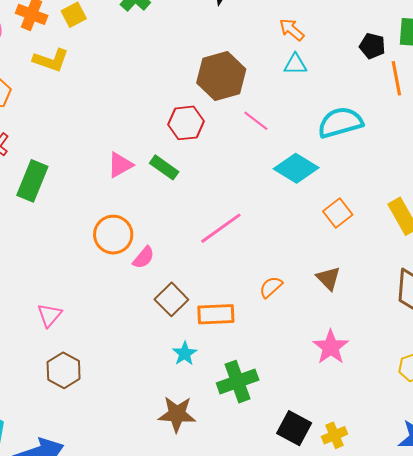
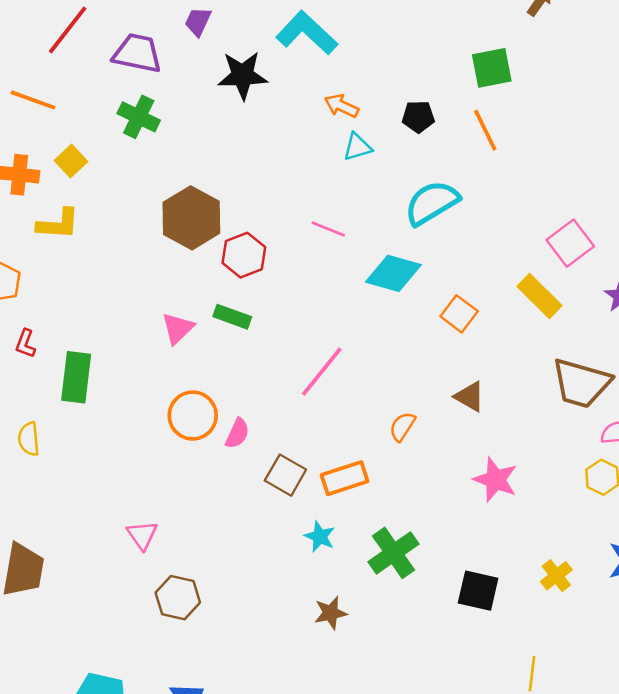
black pentagon: (372, 46) -> (418, 117), moved
brown hexagon: (221, 76) -> (191, 218), moved
brown star: (177, 414) -> (331, 613), size x0.7
yellow cross: (335, 435) -> (556, 576), moved

